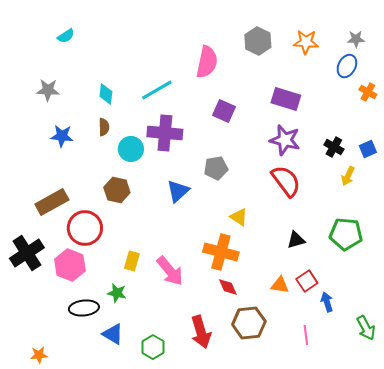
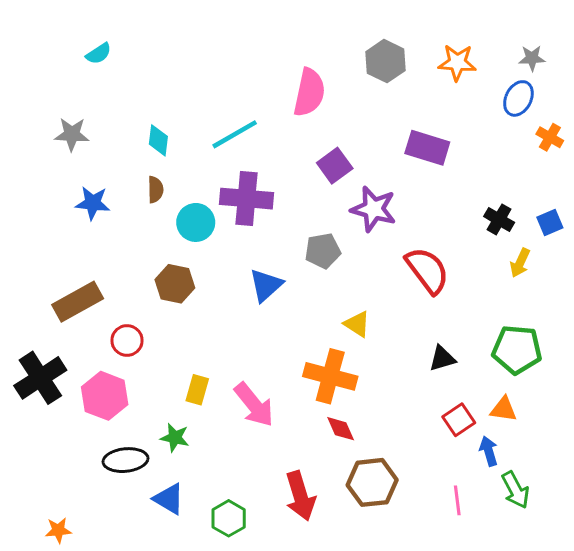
purple square: (224, 111) -> (335, 166), turned 30
purple star: (285, 140) -> (374, 209), moved
red circle: (85, 228) -> (127, 340), size x0.6
orange triangle: (280, 285) -> (504, 409), moved
green arrow: (366, 328) -> (515, 490), moved

